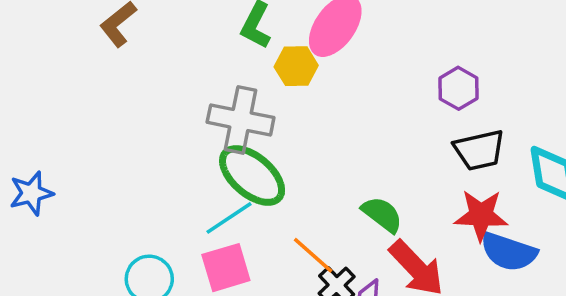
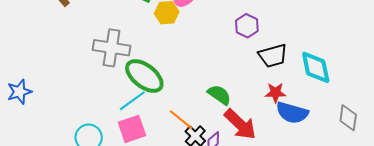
purple hexagon: (458, 88) -> (247, 26), moved
gray cross: (241, 120) -> (112, 48), moved
red star: (481, 215) -> (275, 93), size x0.7

